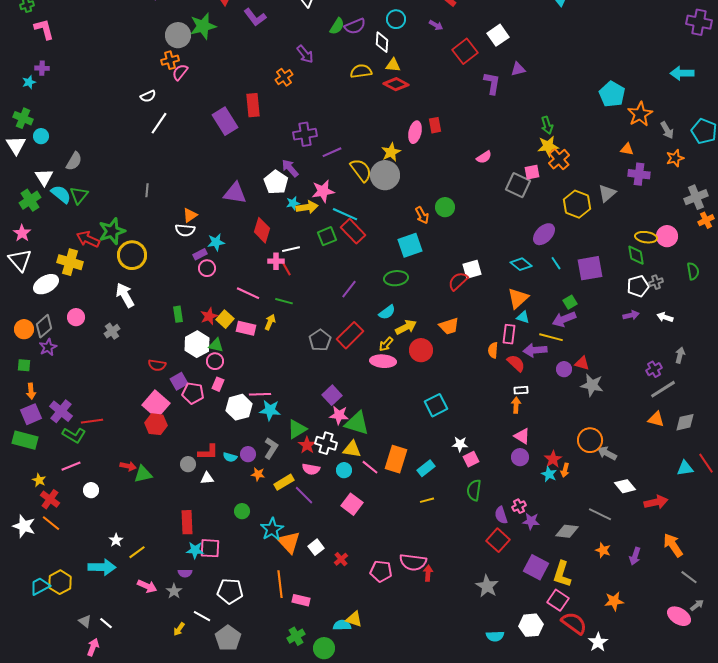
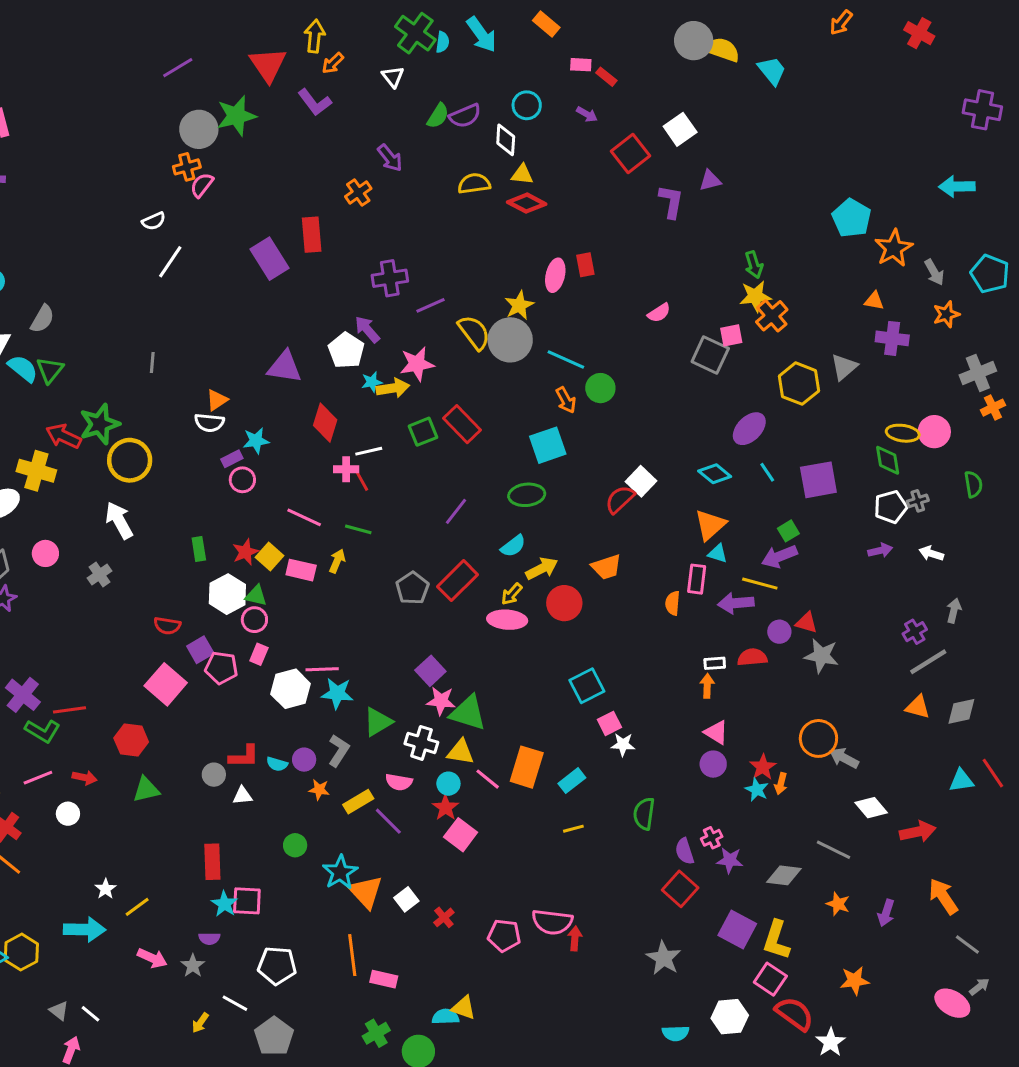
cyan line: (345, 214) -> (566, 359), moved
white square: (472, 269) -> (641, 481), turned -30
red semicircle: (516, 363) -> (752, 657), moved, turned -48
red hexagon: (156, 424) -> (131, 740), moved
red star: (307, 445) -> (445, 808), moved
pink square: (471, 459) -> (609, 723), moved
red arrow: (128, 466) -> (85, 778), moved
cyan star: (195, 550) -> (224, 904), turned 30

